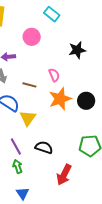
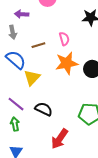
brown line: (29, 85) -> (38, 45), turned -40
purple line: (16, 147) -> (16, 104), turned -30

